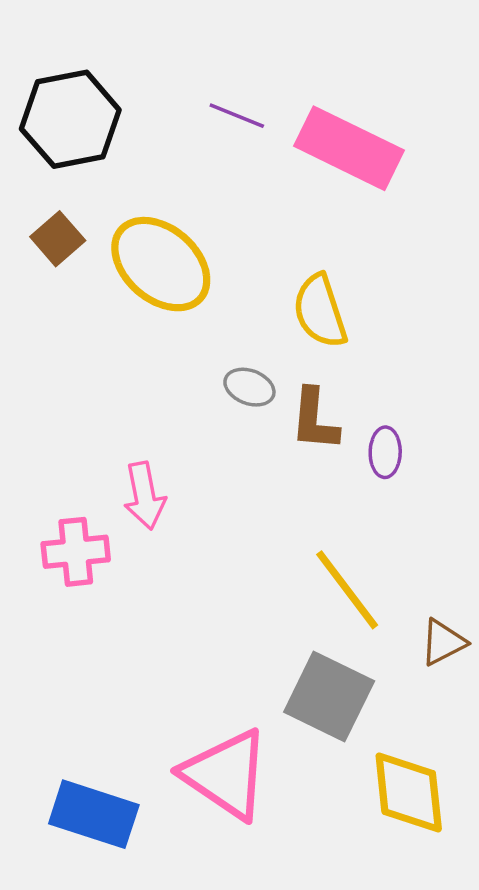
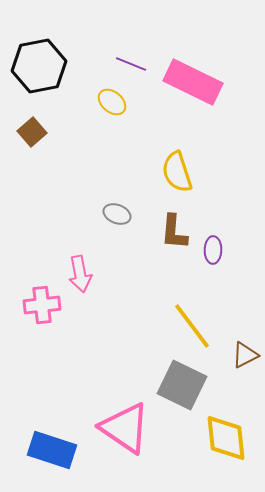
yellow ellipse: (161, 264) -> (112, 102), moved, size x0.5
gray ellipse: (249, 387) -> (117, 214), moved

